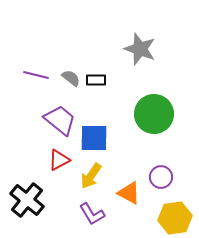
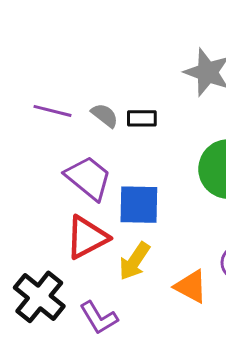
red triangle: (59, 160) -> (87, 237), size x1.4
purple L-shape: (92, 214) -> (99, 318), moved

